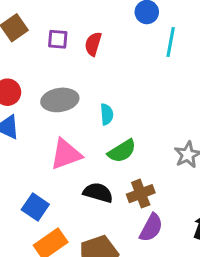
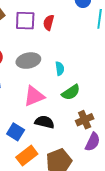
purple square: (58, 39) -> (25, 21), size x1.5
black semicircle: (98, 193) -> (45, 122), moved

